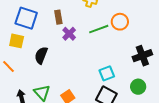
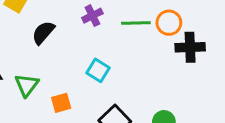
black cross: (142, 56) -> (190, 47), moved
cyan square: (107, 73) -> (98, 70), moved, turned 35

